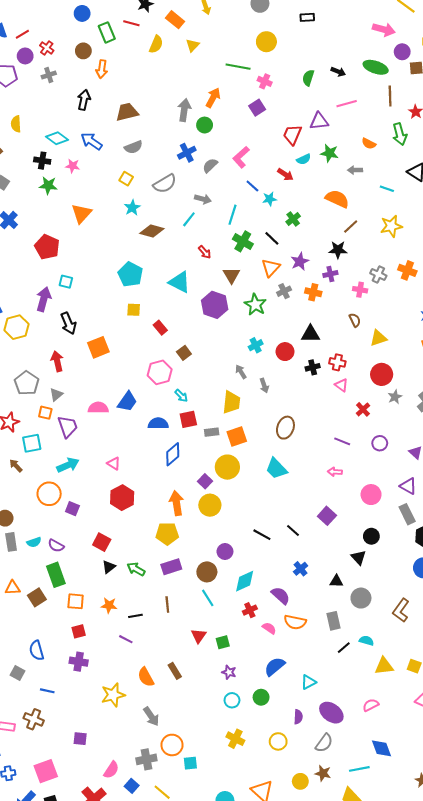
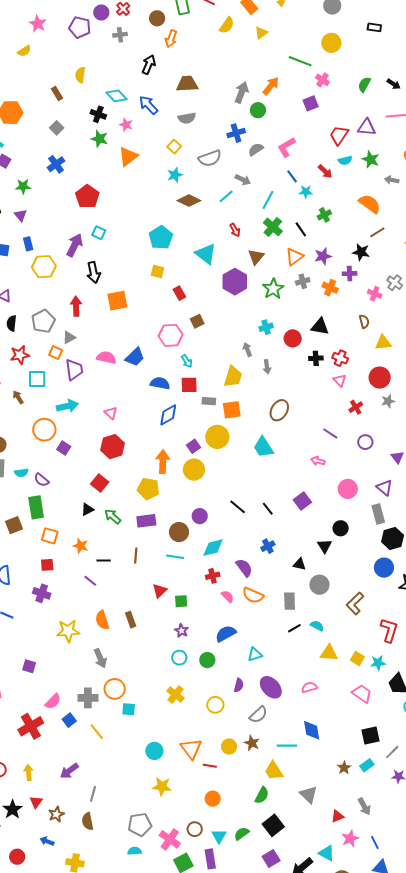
orange triangle: (81, 213) -> (128, 156), moved
red square: (102, 542) -> (100, 483), moved
cyan line: (208, 598) -> (175, 557), turned -60

